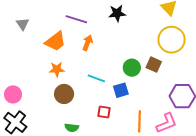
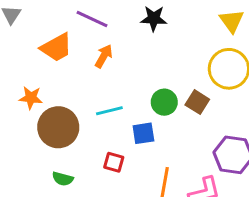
orange star: (57, 69) -> (31, 98), moved
cyan line: (96, 78) -> (109, 111), turned -42
brown circle: (64, 94) -> (58, 127), size x1.4

